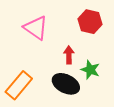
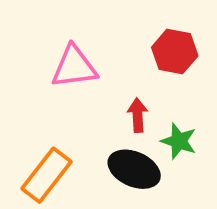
pink triangle: (36, 28) -> (74, 67), turned -40

